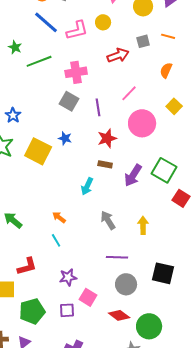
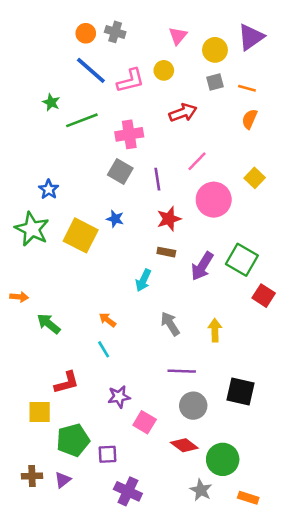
gray square: (143, 41) -> (215, 82), moved
orange semicircle: (166, 70) -> (250, 119), moved
purple square: (67, 310) -> (107, 454), moved

